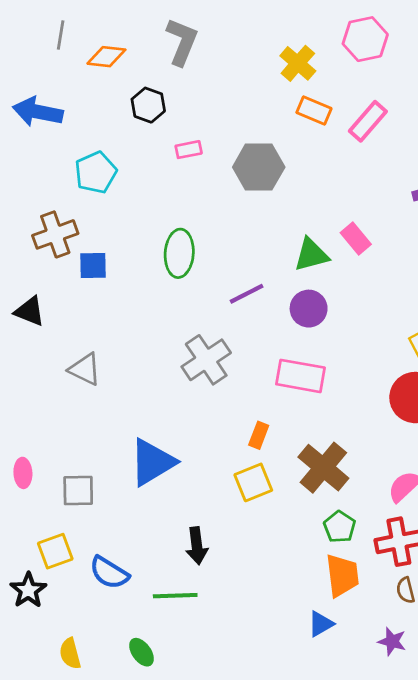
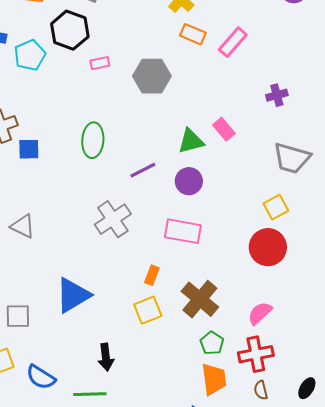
black hexagon: (148, 105) -> (70, 30), size x1.5
cyan pentagon: (96, 172) -> (30, 55), moved

